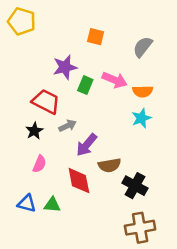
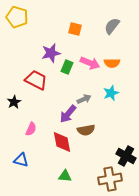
gray semicircle: (143, 47) -> (112, 26), moved
orange semicircle: (143, 91) -> (112, 63), moved
gray arrow: (67, 126) -> (84, 99), moved
black star: (34, 131) -> (14, 102), moved
black cross: (135, 186) -> (126, 156), moved
green triangle: (52, 205) -> (65, 176), moved

